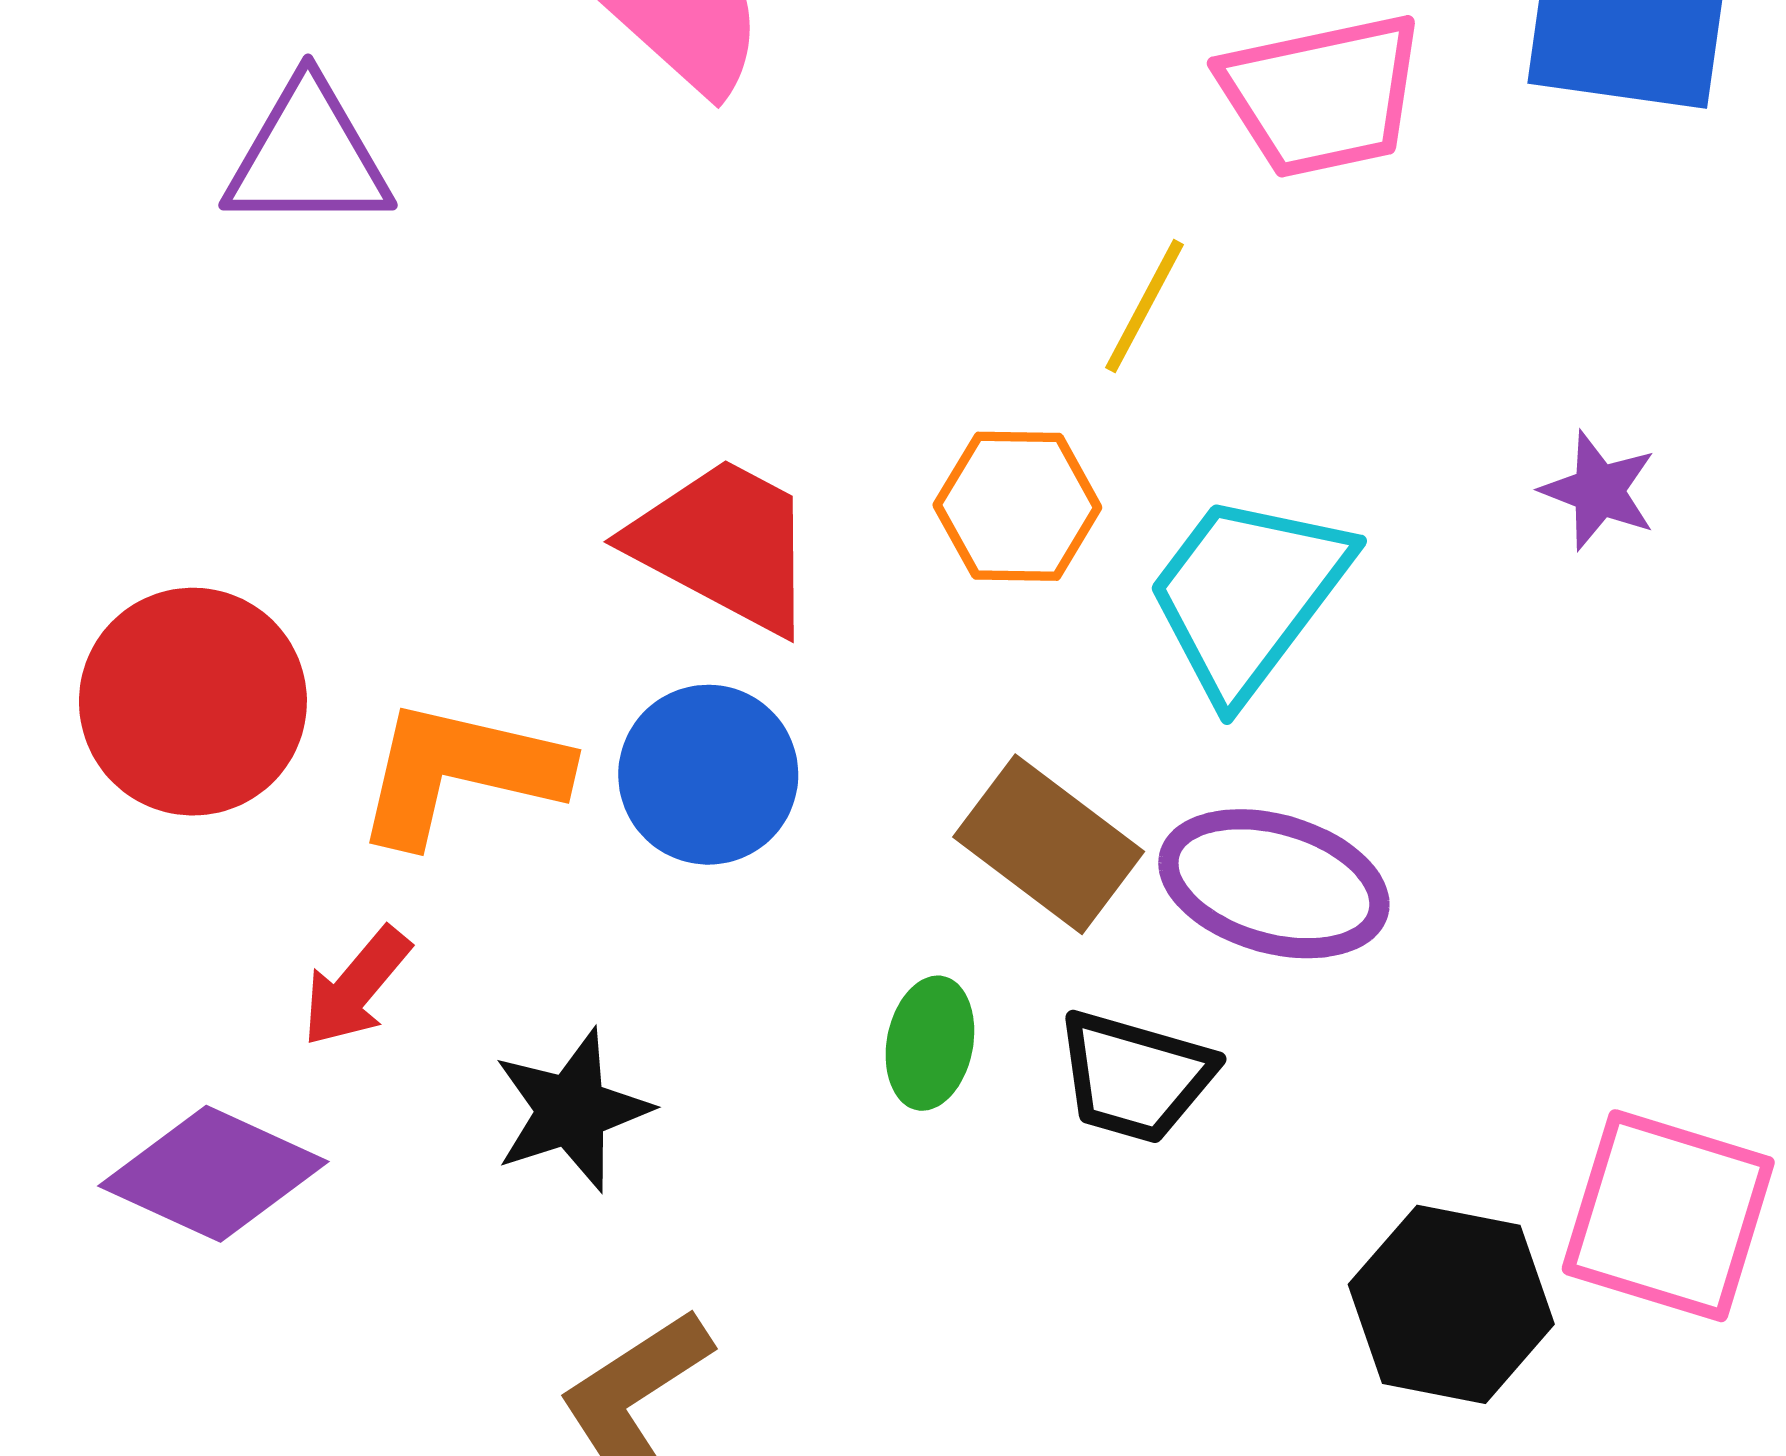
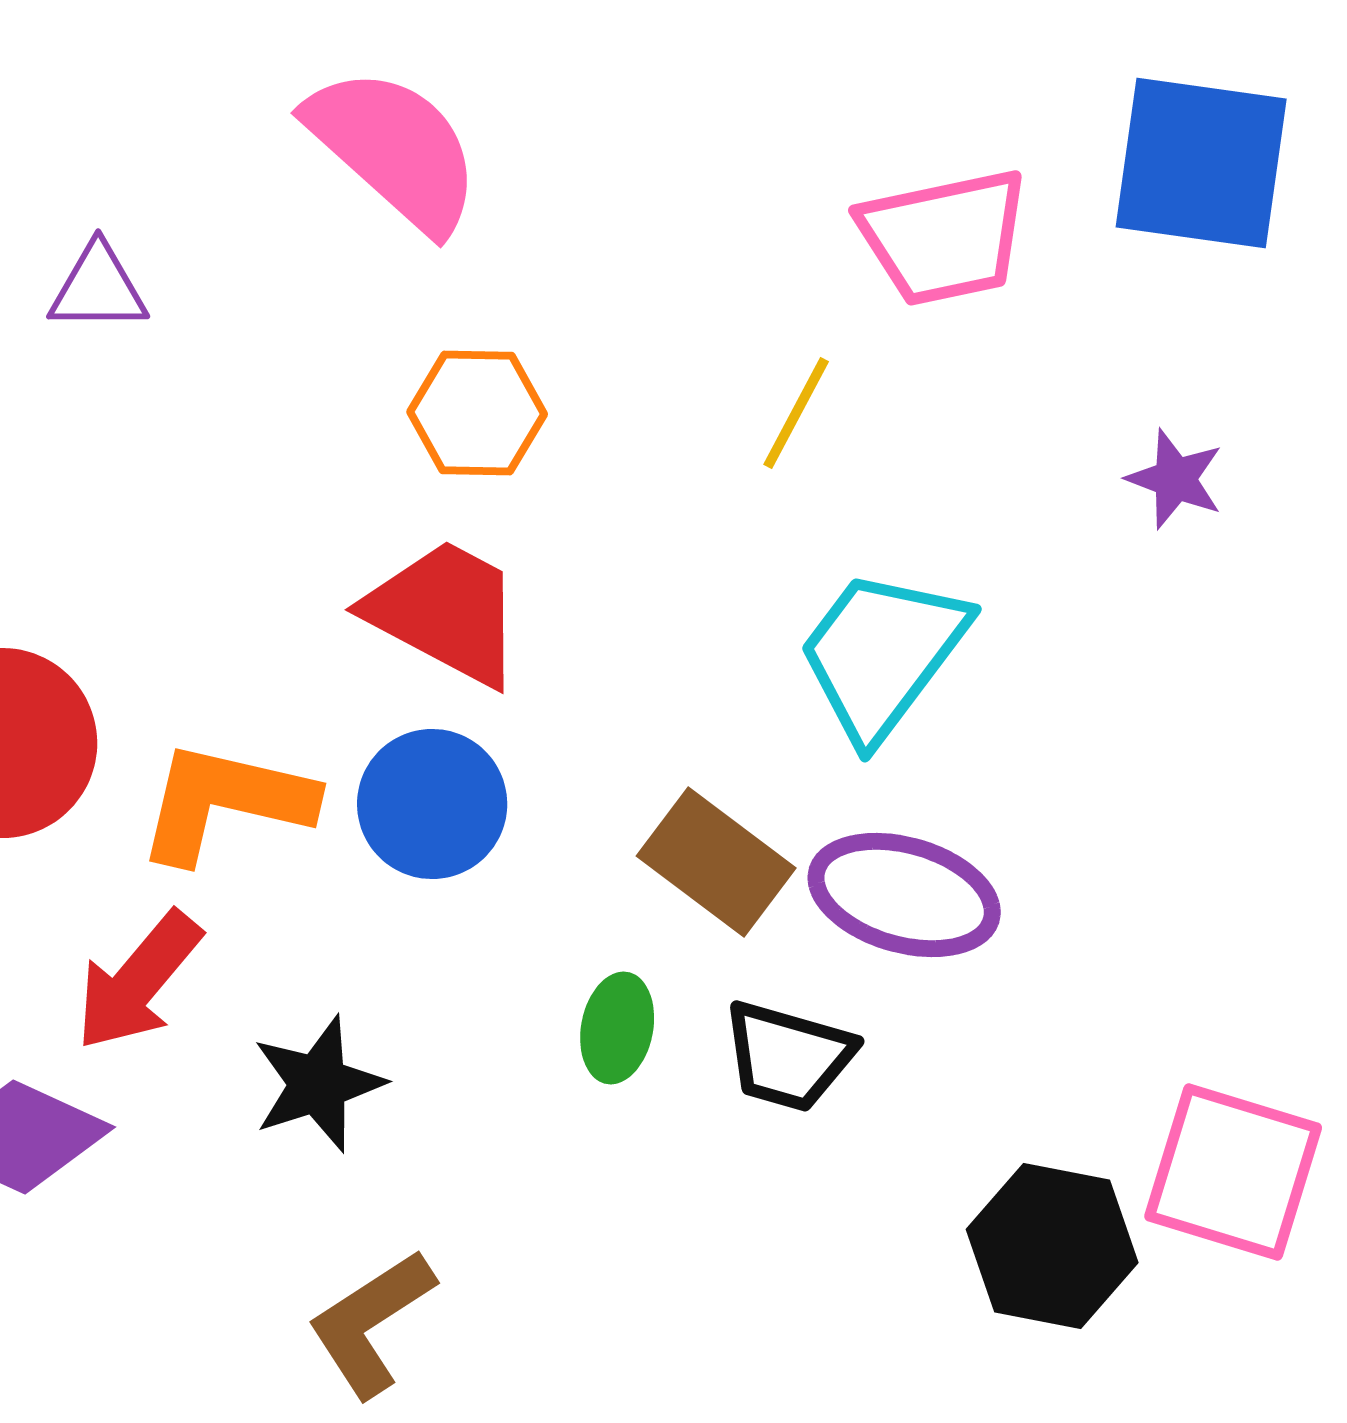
purple triangle: (308, 156) -> (98, 288), size x0.7
purple star: (1599, 491) -> (1175, 479), moved
orange hexagon: (1017, 506) -> (477, 413), moved
red arrow: (356, 987) -> (138, 981), size x1.4

